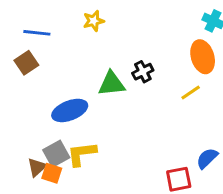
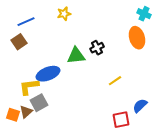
blue line: (37, 33) -> (26, 22), turned -30
yellow line: (191, 93) -> (115, 81), moved
yellow L-shape: (82, 154) -> (29, 87), moved
orange square: (52, 173) -> (13, 115), moved

